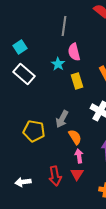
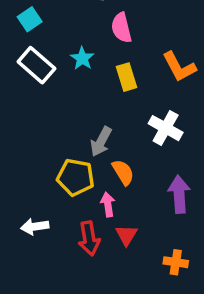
cyan star: (58, 64) -> (82, 58), moved
yellow pentagon: (34, 131) -> (76, 177), moved
pink arrow: (79, 156) -> (108, 204), moved
white arrow: (23, 182) -> (35, 227), moved

